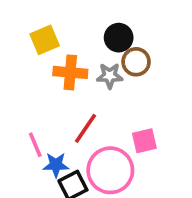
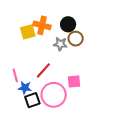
yellow square: (45, 40) -> (28, 32), moved
orange cross: (70, 72) -> (42, 25), moved

